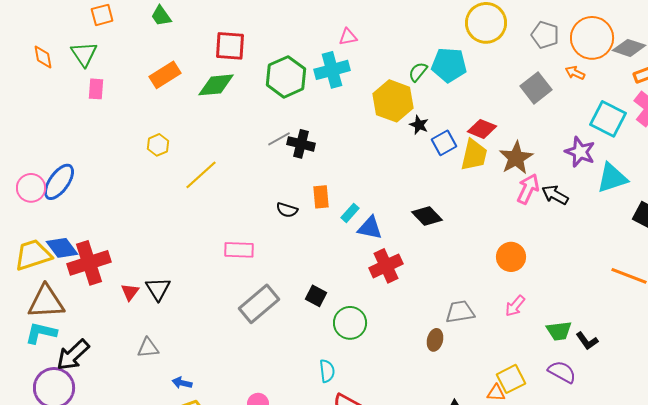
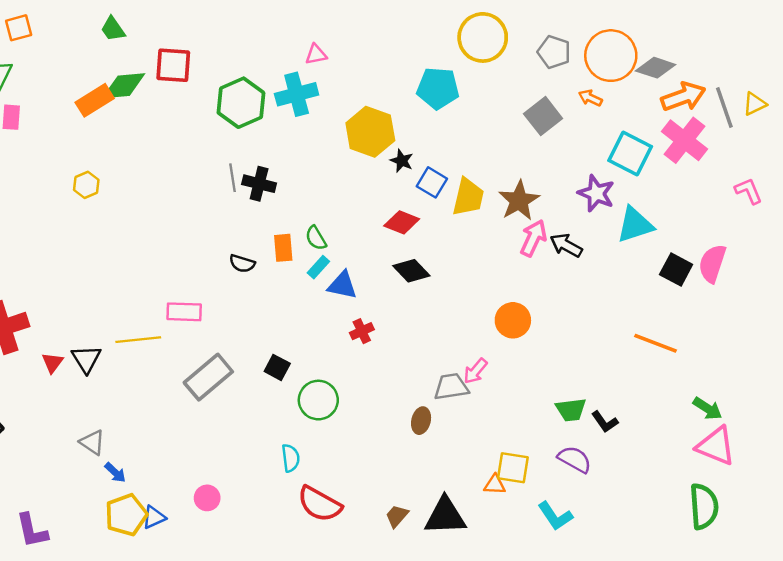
green trapezoid: (161, 16) -> (113, 29), moved
green semicircle: (418, 72) -> (316, 238), moved, turned -70
green diamond: (216, 85) -> (124, 86), moved
red diamond: (482, 129) -> (402, 222), moved
gray line: (279, 139) -> (232, 178), turned -70
blue square: (444, 143) -> (432, 182), turned -30
yellow line: (201, 175) -> (138, 340), moved, turned 36
red cross: (386, 266) -> (362, 331), size x0.6
pink arrow: (515, 306) -> (475, 371), moved
gray triangle: (148, 348) -> (92, 442), moved, turned 40
yellow square: (511, 379) -> (513, 468), turned 36
blue arrow: (182, 383) -> (115, 473), turned -150

